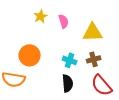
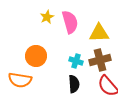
pink semicircle: (64, 21) -> (70, 22), size x1.6
brown cross: (94, 59) -> (100, 60), size x1.5

